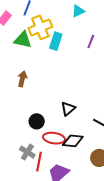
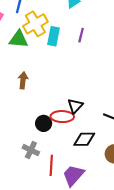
purple line: (91, 42) -> (81, 35), moved
red ellipse: (54, 138) -> (62, 117), moved
gray cross: (27, 152) -> (31, 150), moved

